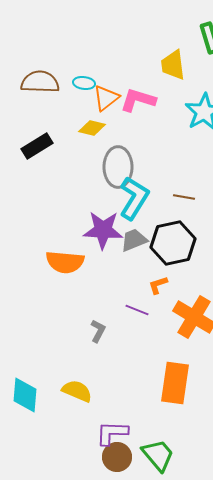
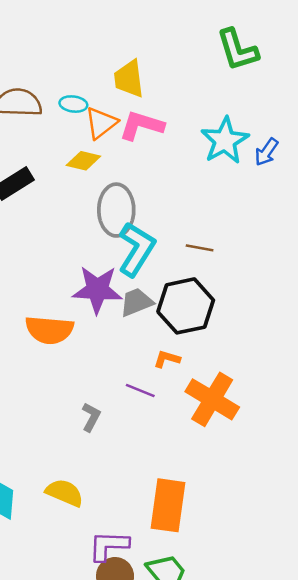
yellow trapezoid: (173, 65) -> (129, 79), moved
orange L-shape: (158, 285) -> (167, 359), turned 35
orange rectangle: (175, 383) -> (168, 505), moved

